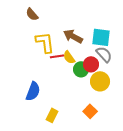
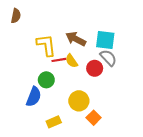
brown semicircle: (32, 14) -> (16, 16), moved, turned -128
green circle: (81, 69) -> (46, 80), moved
yellow circle: (100, 81) -> (79, 101), moved
yellow rectangle: (52, 115) -> (54, 122), turned 40

